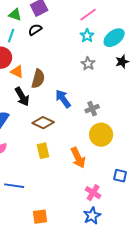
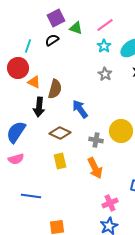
green triangle: (15, 15) -> (76, 28), moved
black arrow: (22, 97) -> (39, 107), turned 36
gray cross: (92, 109) -> (96, 140), moved, turned 32
yellow circle: (101, 135) -> (121, 131), moved
pink cross: (93, 193) -> (110, 203), turned 35

